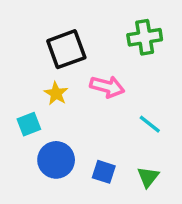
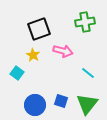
cyan square: (29, 124) -> (17, 73), turned -32
blue circle: (56, 160) -> (35, 105), moved
green triangle: (148, 177) -> (87, 104), size x1.6

